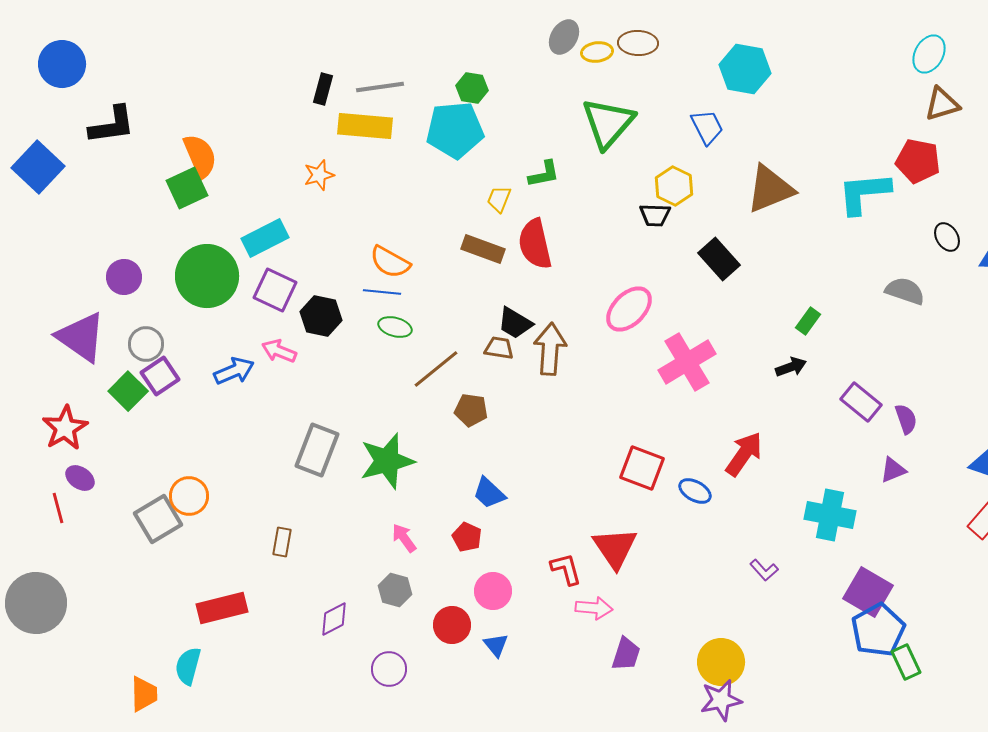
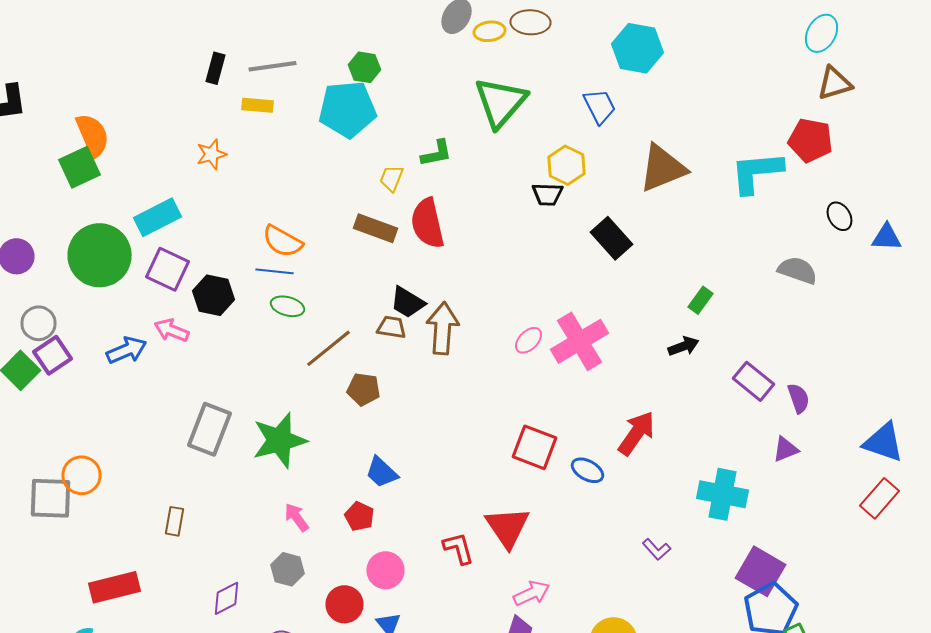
yellow rectangle: (365, 126) -> (258, 105), size x0.6
pink ellipse: (629, 309) -> (528, 340), moved, size x0.6
gray square: (158, 519) -> (50, 498), turned 33
pink arrow: (594, 608) -> (532, 593), moved, turned -30

